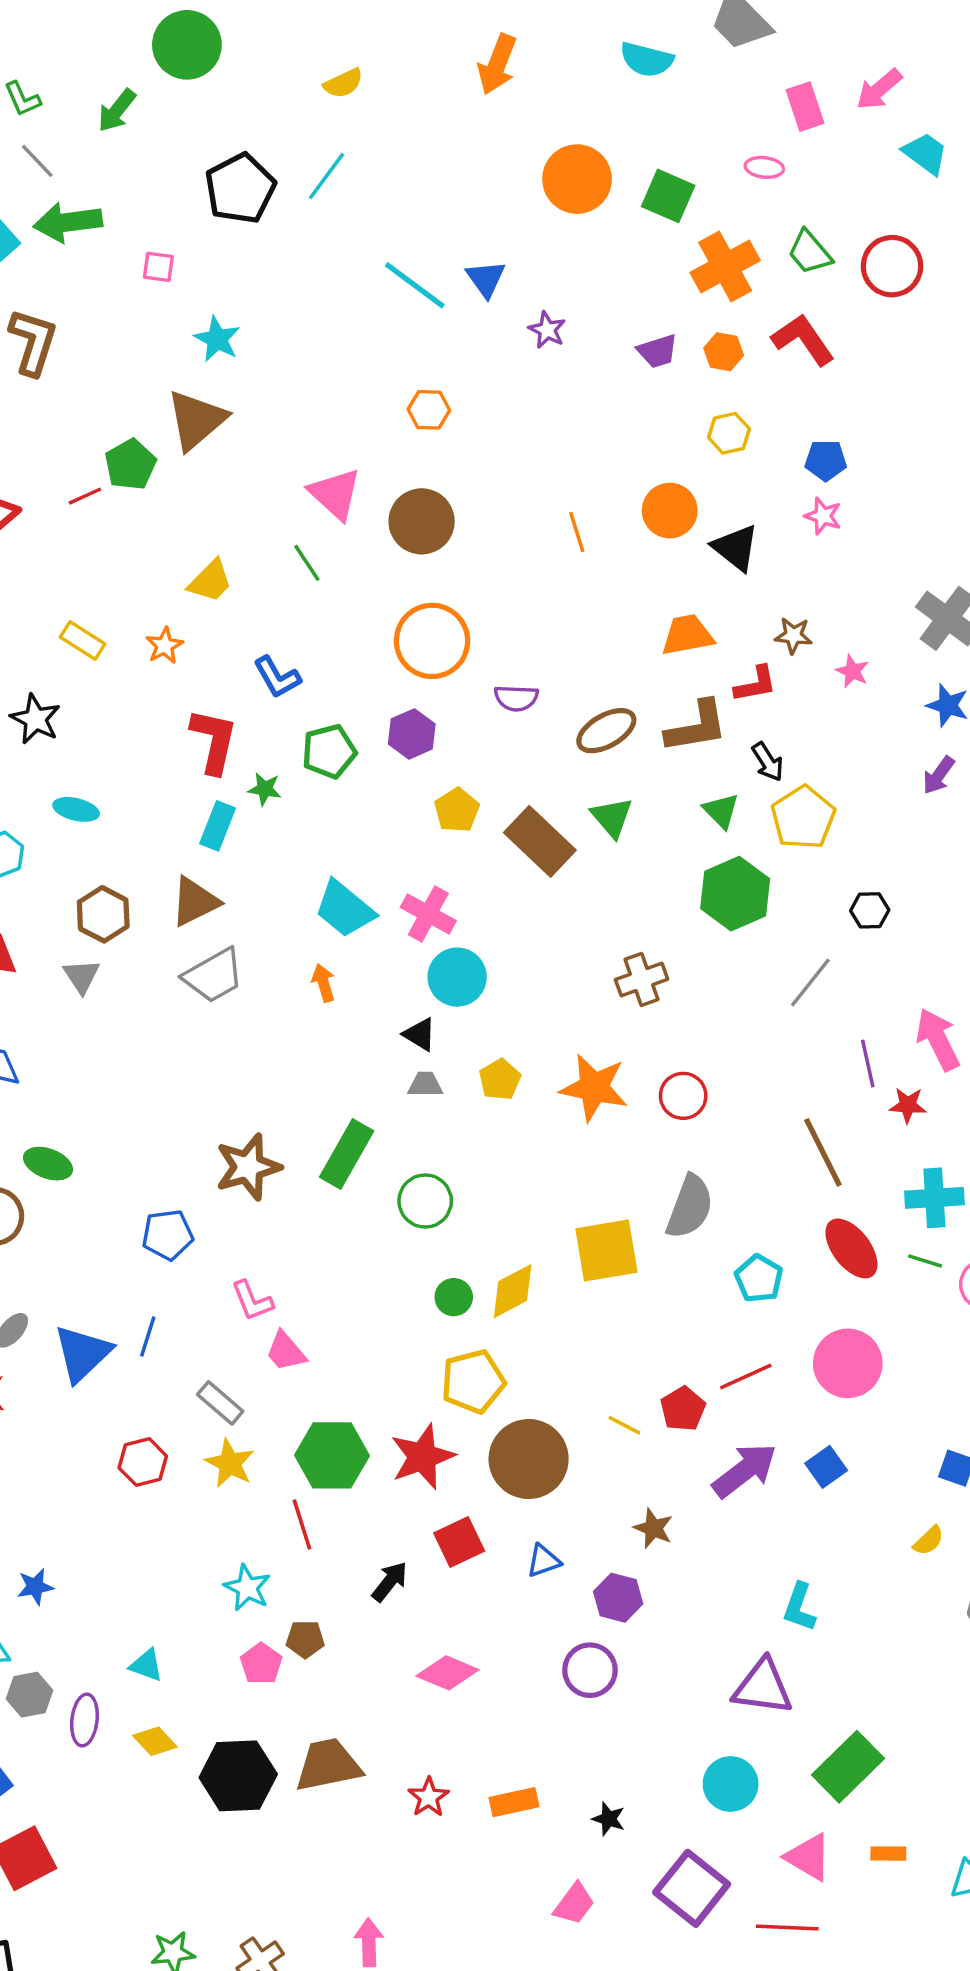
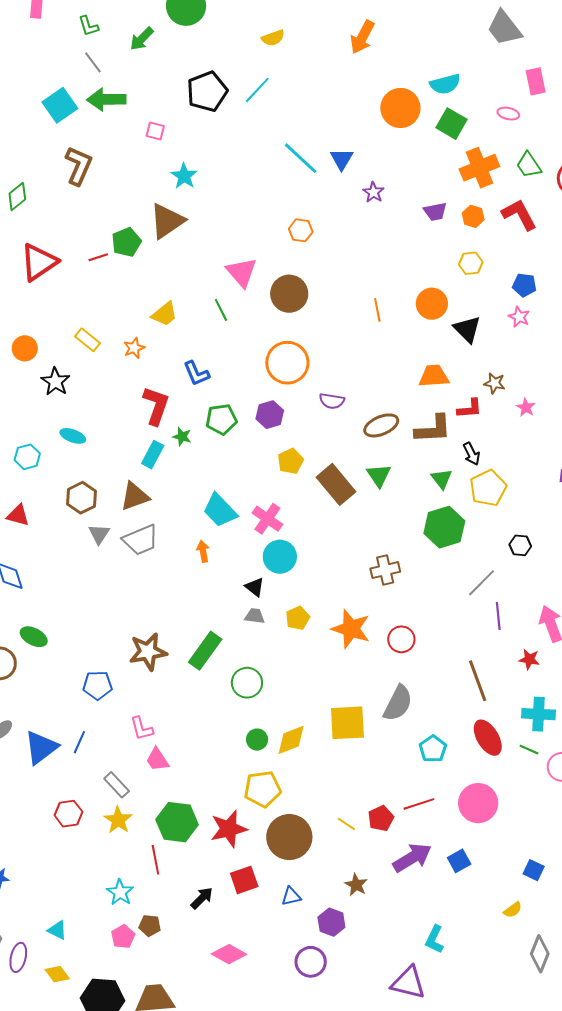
cyan semicircle: (647, 60) -> (445, 84), moved, turned -36
gray triangle: (82, 976) -> (99, 534), moved
purple line: (868, 1063) -> (498, 616), moved

